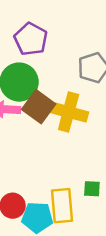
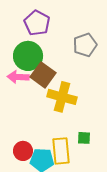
yellow cross: (69, 112) -> (62, 97), moved

